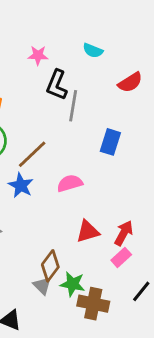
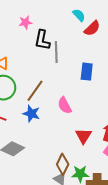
cyan semicircle: (93, 51) -> (79, 15), moved, turned -144
pink semicircle: (70, 183) -> (65, 105), turned -90
red triangle: (88, 232) -> (83, 136), turned -30

